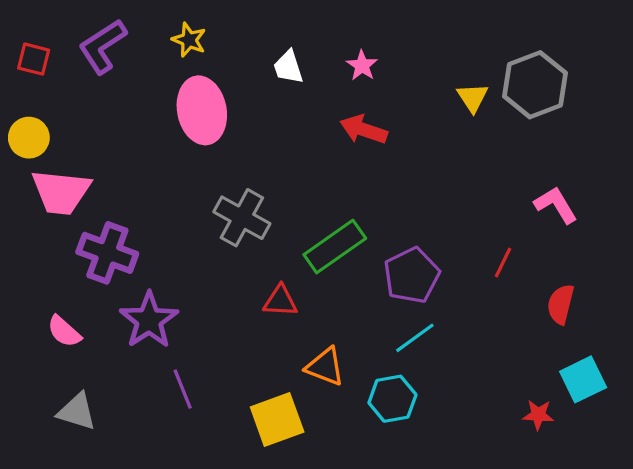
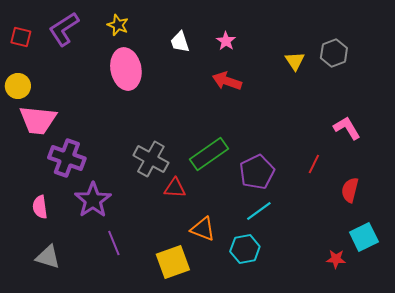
gray hexagon: (535, 85) -> (334, 53), size x0.7
gray cross: (242, 218) -> (151, 159), moved
pink semicircle: (64, 331) -> (40, 207), turned 40

